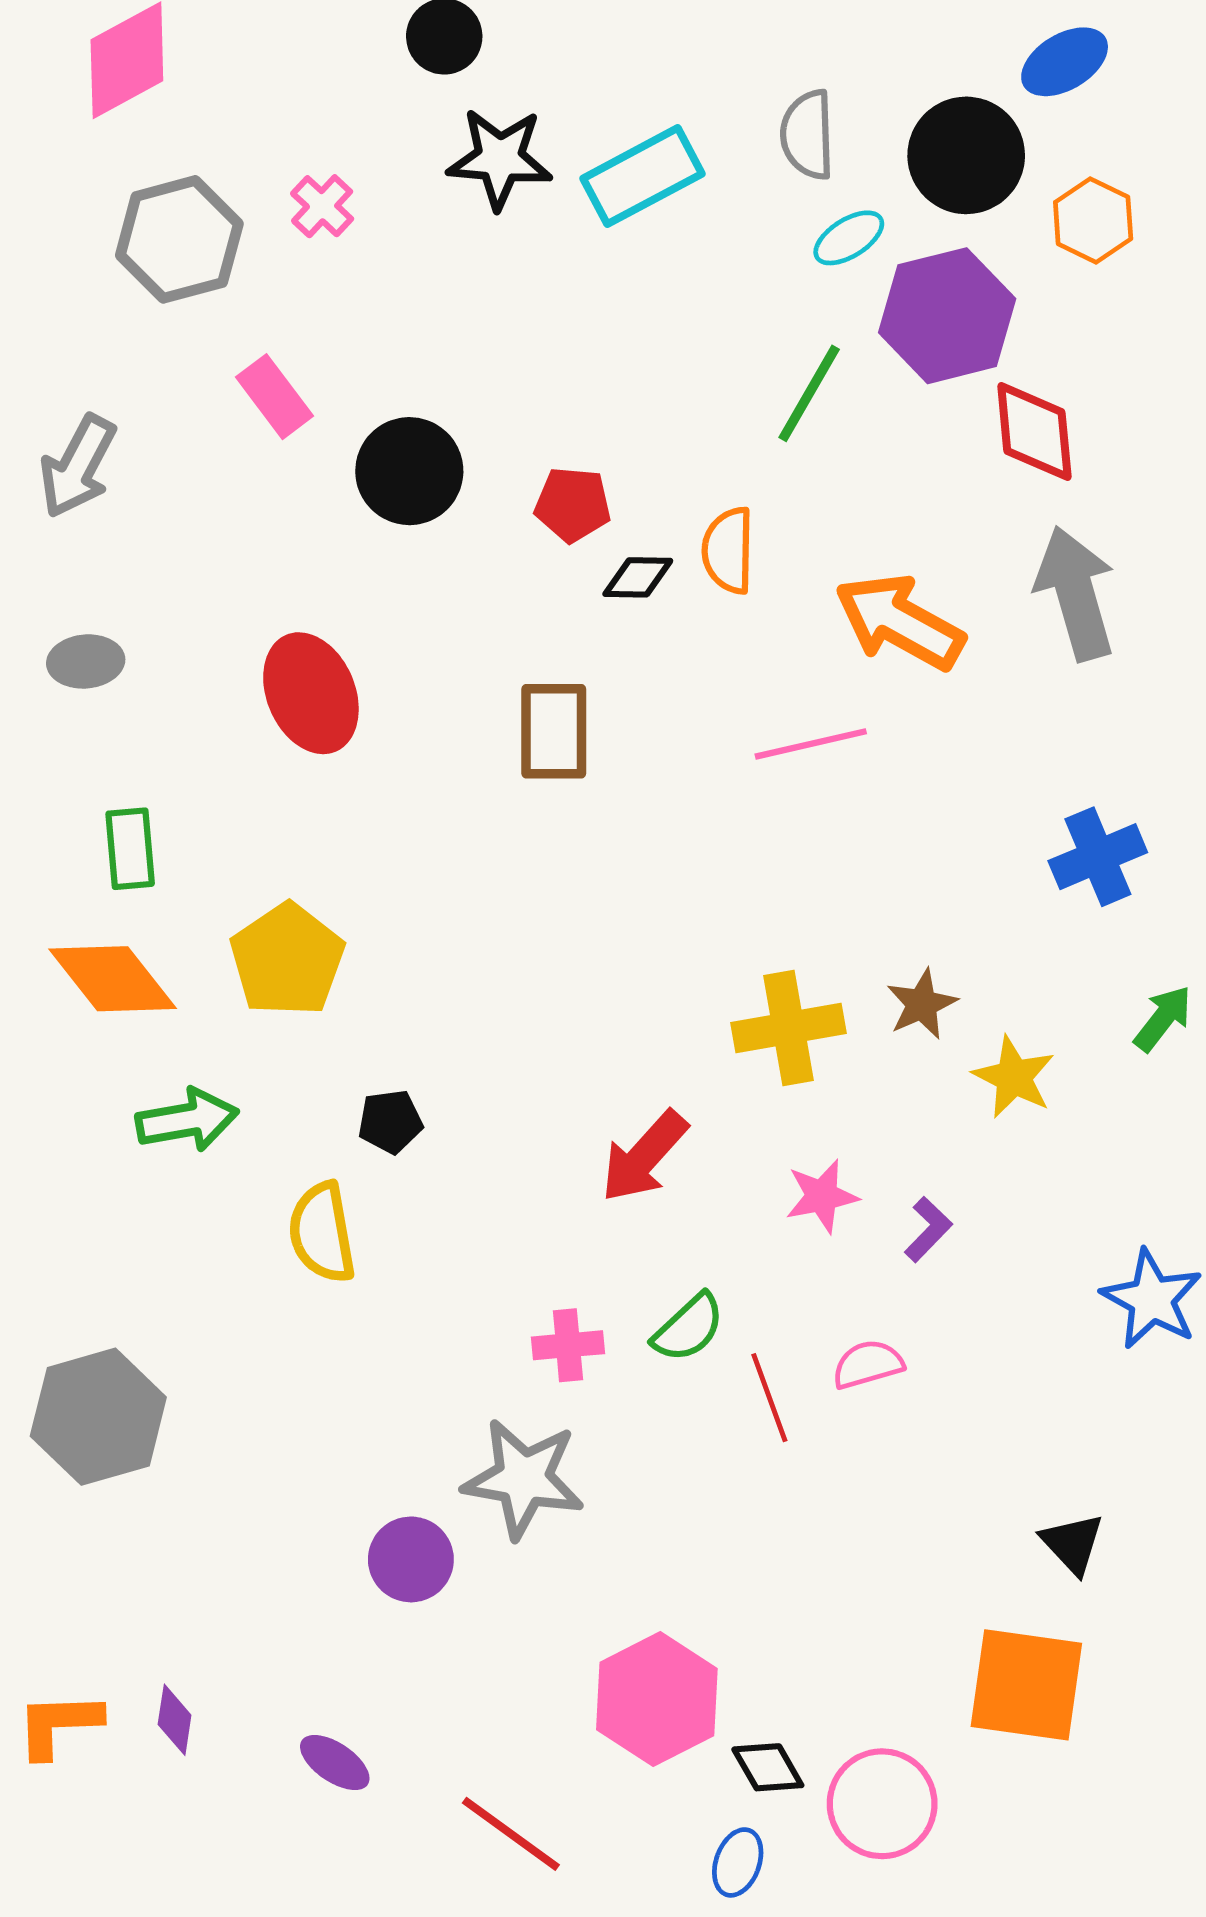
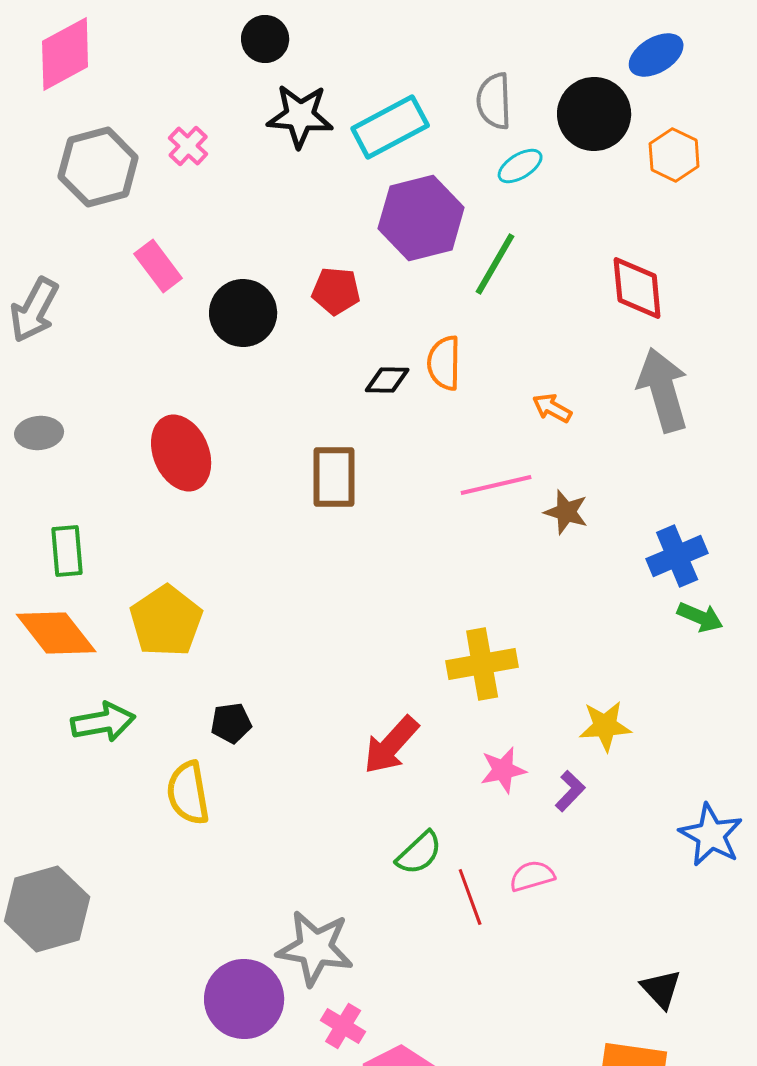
purple hexagon: (947, 316) -> (421, 218), moved
red pentagon: (573, 504) -> (336, 291), moved
orange arrow: (900, 622) -> (552, 408), size x0.5
brown star: (922, 1004) -> (566, 512), moved, turned -30
green arrow: (1163, 1018) -> (700, 617), moved, turned 75
yellow star: (1014, 1077) -> (605, 726), moved, turned -30
pink cross: (568, 1345) -> (343, 1026), moved, turned 36
purple circle: (411, 1559) -> (244, 999), size x1.5

